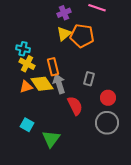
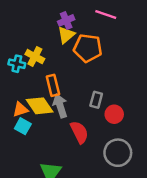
yellow triangle: (64, 34) -> (66, 35), moved
yellow cross: (27, 64) -> (35, 57), moved
red circle: (108, 98) -> (114, 114), moved
cyan square: (27, 125) -> (23, 126), moved

